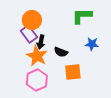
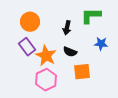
orange circle: (32, 20) -> (30, 22), moved
purple rectangle: (29, 34) -> (27, 47), moved
black arrow: (41, 42) -> (67, 28), moved

